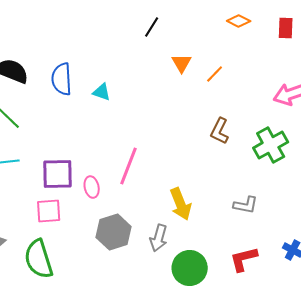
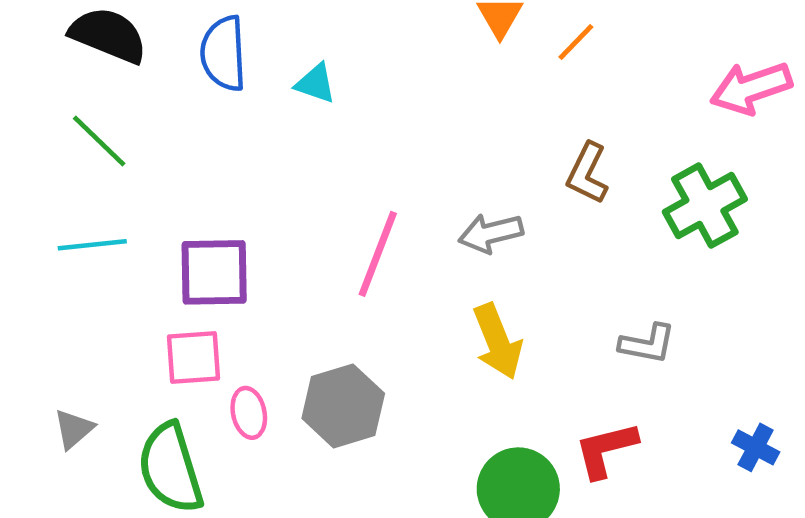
pink ellipse: (92, 187) -> (249, 413), moved
gray arrow: (159, 238) -> (491, 233), moved, turned 60
red L-shape: (244, 259) -> (606, 450), moved

